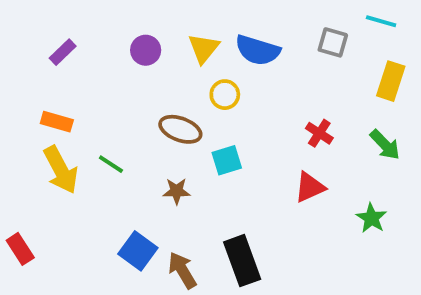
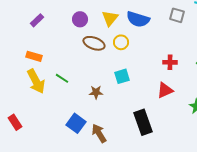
brown ellipse: (180, 129) -> (94, 43), moved
red cross: (319, 133) -> (170, 62), turned -32
black rectangle: (242, 261) -> (143, 122), moved

